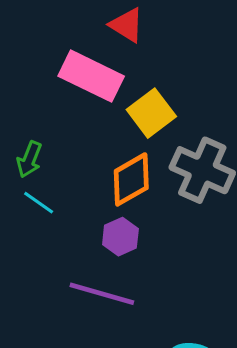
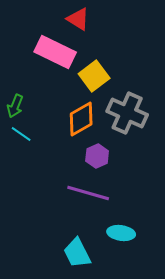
purple hexagon: (120, 237) -> (97, 156), moved
purple line: (102, 294) -> (88, 193), moved

